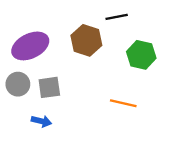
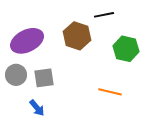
blue arrow: (41, 121) -> (37, 108), turned 36

